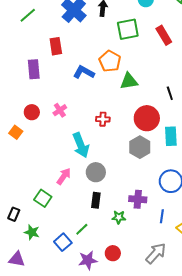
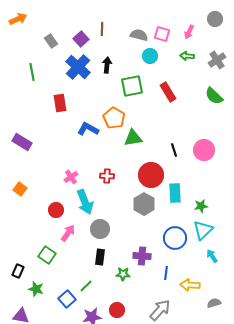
green line: (28, 15) -> (32, 72), turned -60
purple rectangle: (34, 69) -> (22, 142), moved, turned -54
pink cross: (60, 110) -> (71, 177), moved
red circle: (32, 112) -> (56, 210), moved

